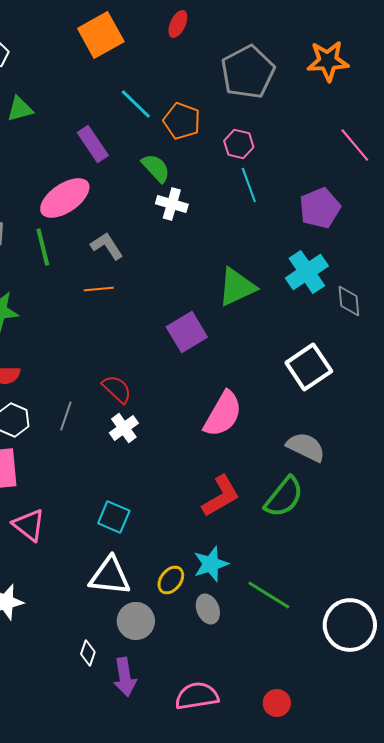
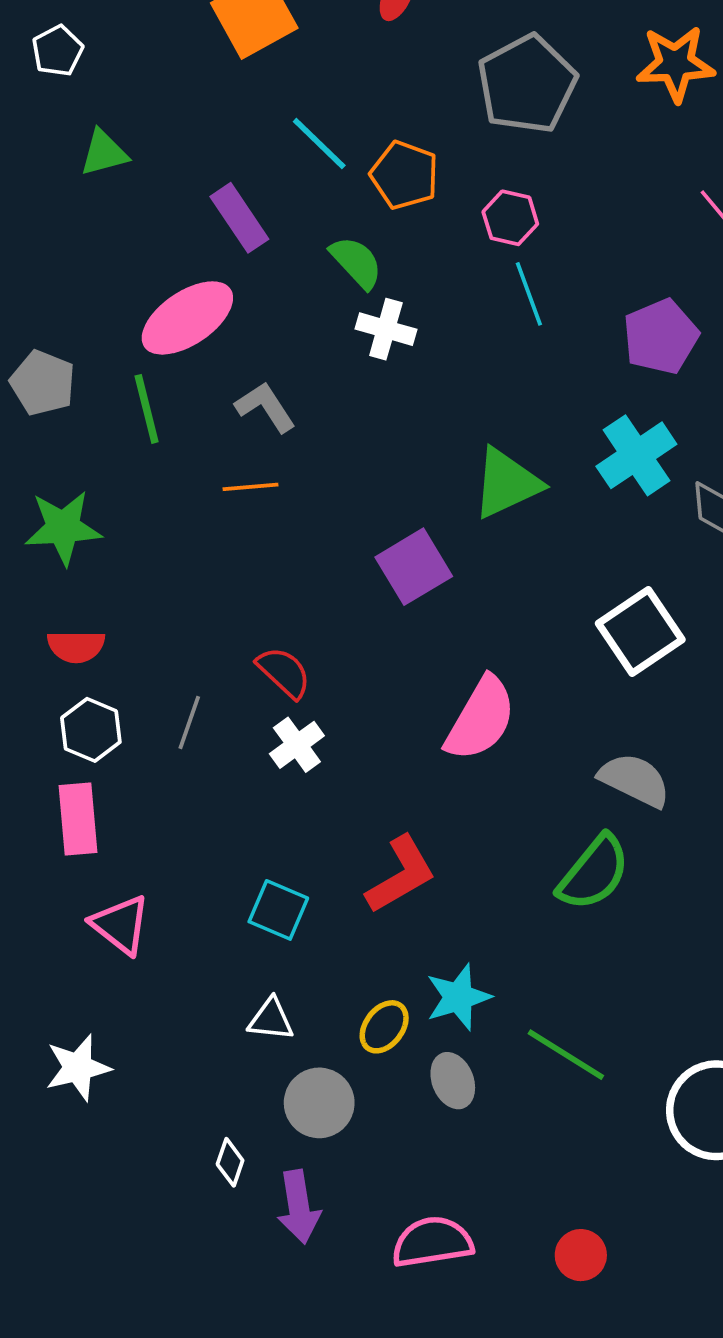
red L-shape: (221, 496) -> (401, 875), moved
white triangle: (110, 576) -> (271, 1019), size x0.6

